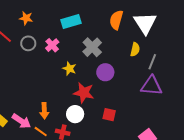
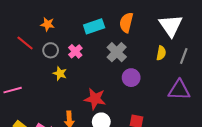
orange semicircle: (116, 20) -> (126, 23), moved
gray line: (152, 62) -> (184, 56), moved
yellow star: (69, 69) -> (60, 73), moved
red star: (84, 93) -> (95, 99), moved

